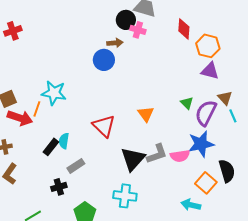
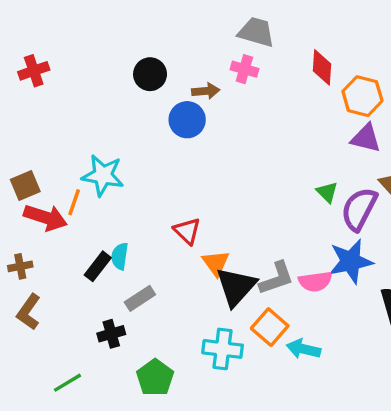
black circle: (126, 20) -> (150, 74), moved
orange triangle: (146, 114) -> (216, 263), moved
red triangle: (104, 126) -> (187, 231), size x0.7
orange square: (206, 183) -> (270, 327), moved
cyan arrow: (191, 205) -> (303, 349), moved

